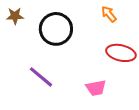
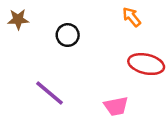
black circle: (56, 29) -> (68, 35), size x0.6

